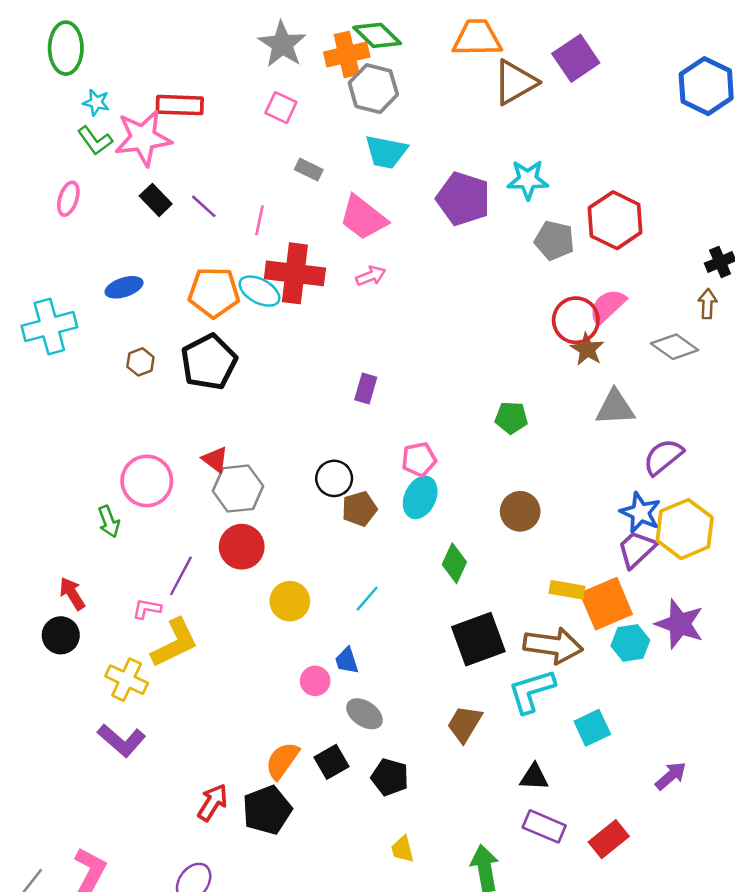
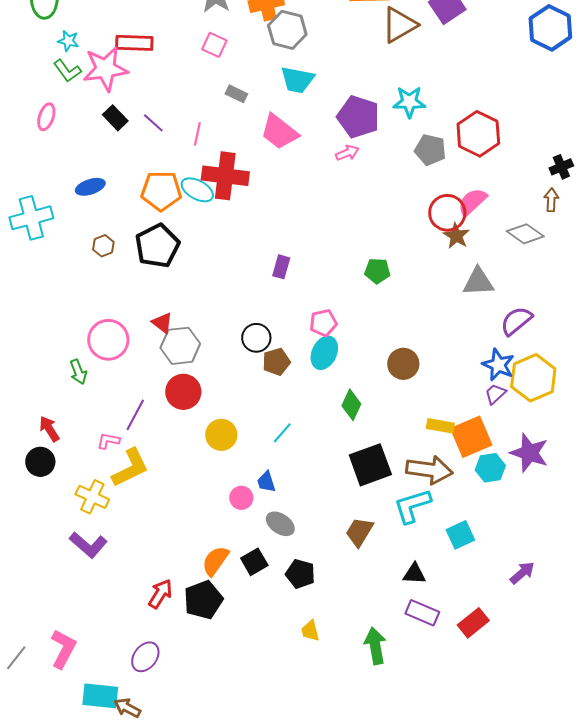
pink arrow: (371, 276) -> (347, 153), moved
green pentagon: (511, 418) -> (377, 271), moved
purple trapezoid: (637, 549) -> (495, 394), size x0.7

